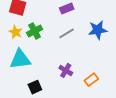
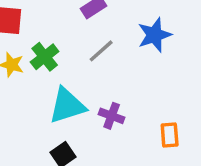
cyan triangle: (20, 59) -> (67, 106), moved
orange rectangle: (91, 80) -> (170, 135), moved, turned -48

